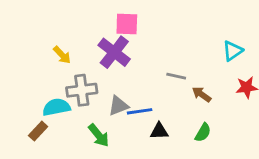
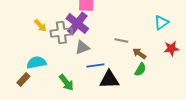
gray cross: (82, 90) -> (61, 32), moved
gray triangle: (118, 106) -> (82, 48), moved
black triangle: (159, 131) -> (109, 80), size x1.5
green semicircle: (203, 132) -> (140, 70), moved

